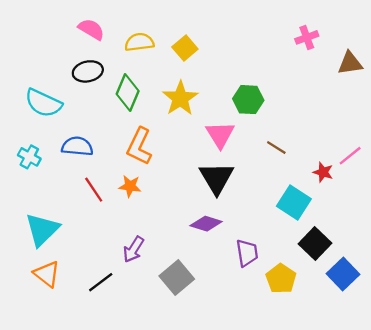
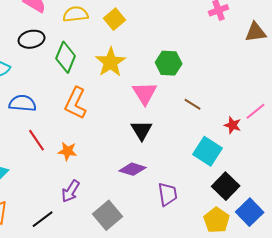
black triangle: (217, 178) -> (142, 130), size x0.7
orange star: (130, 186) -> (68, 151), moved
yellow pentagon: (281, 279) -> (217, 220), moved

